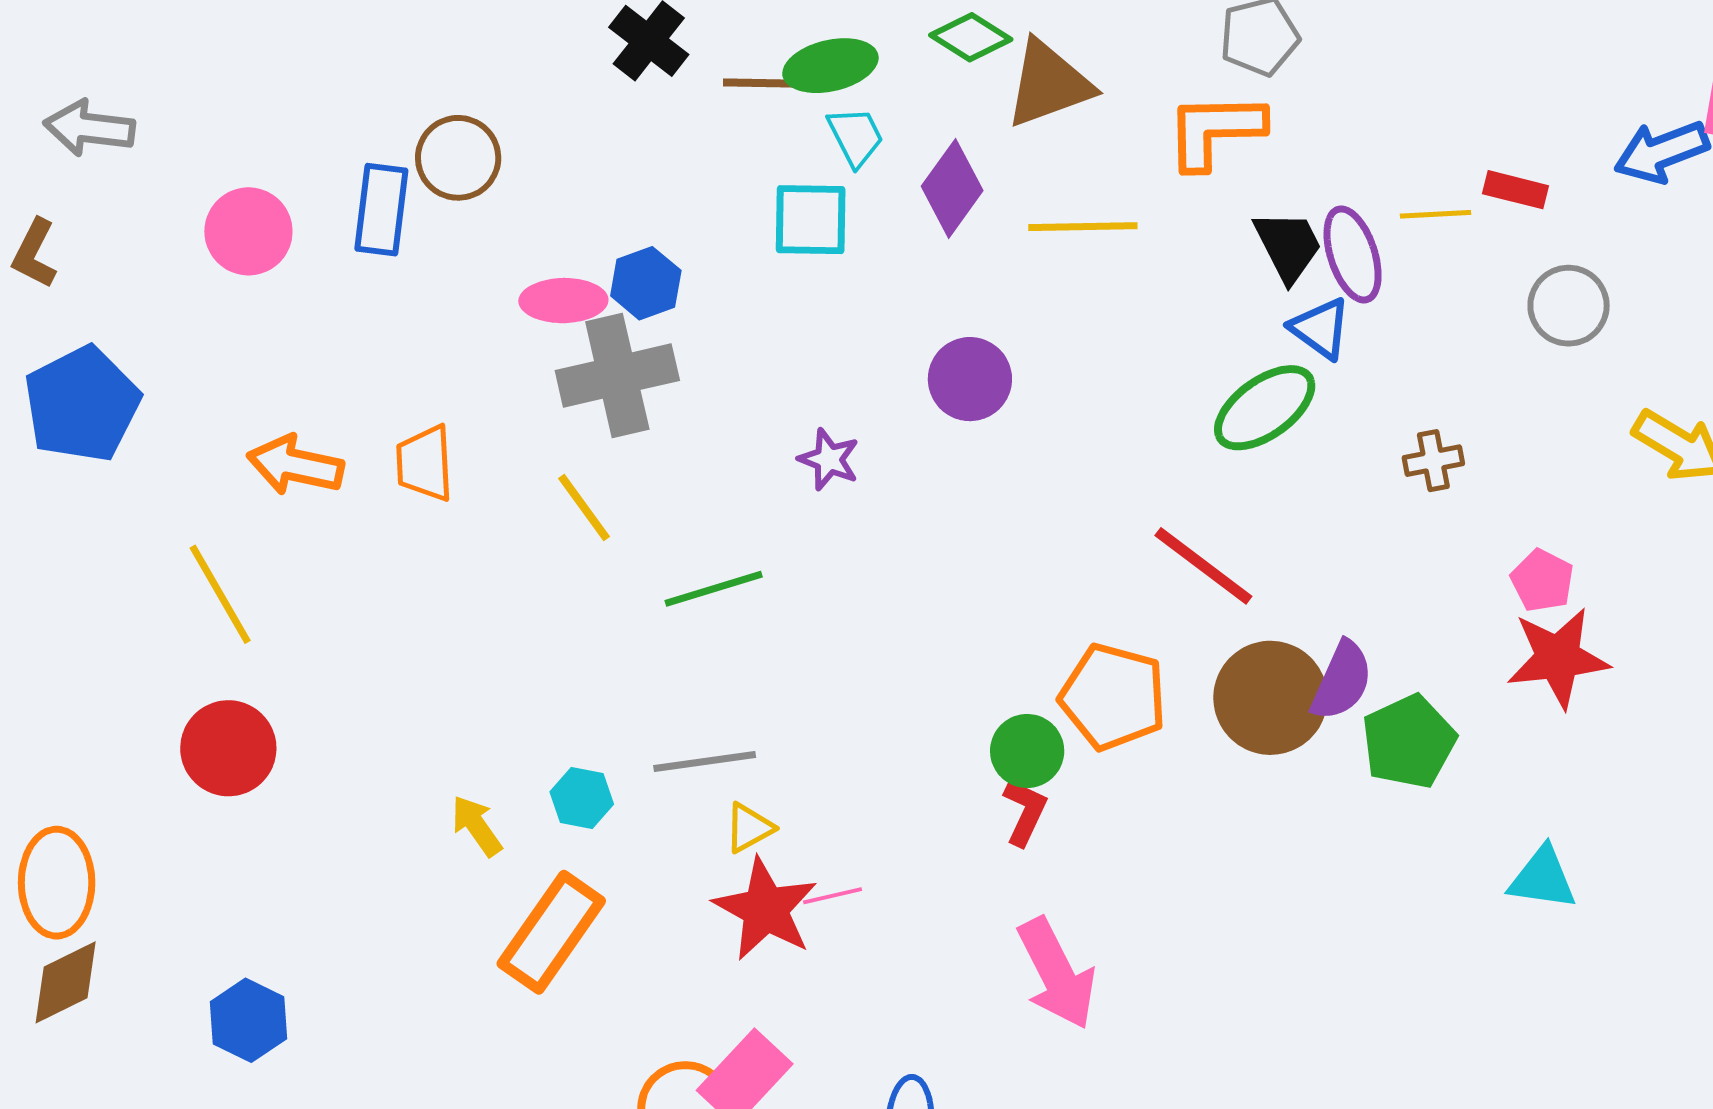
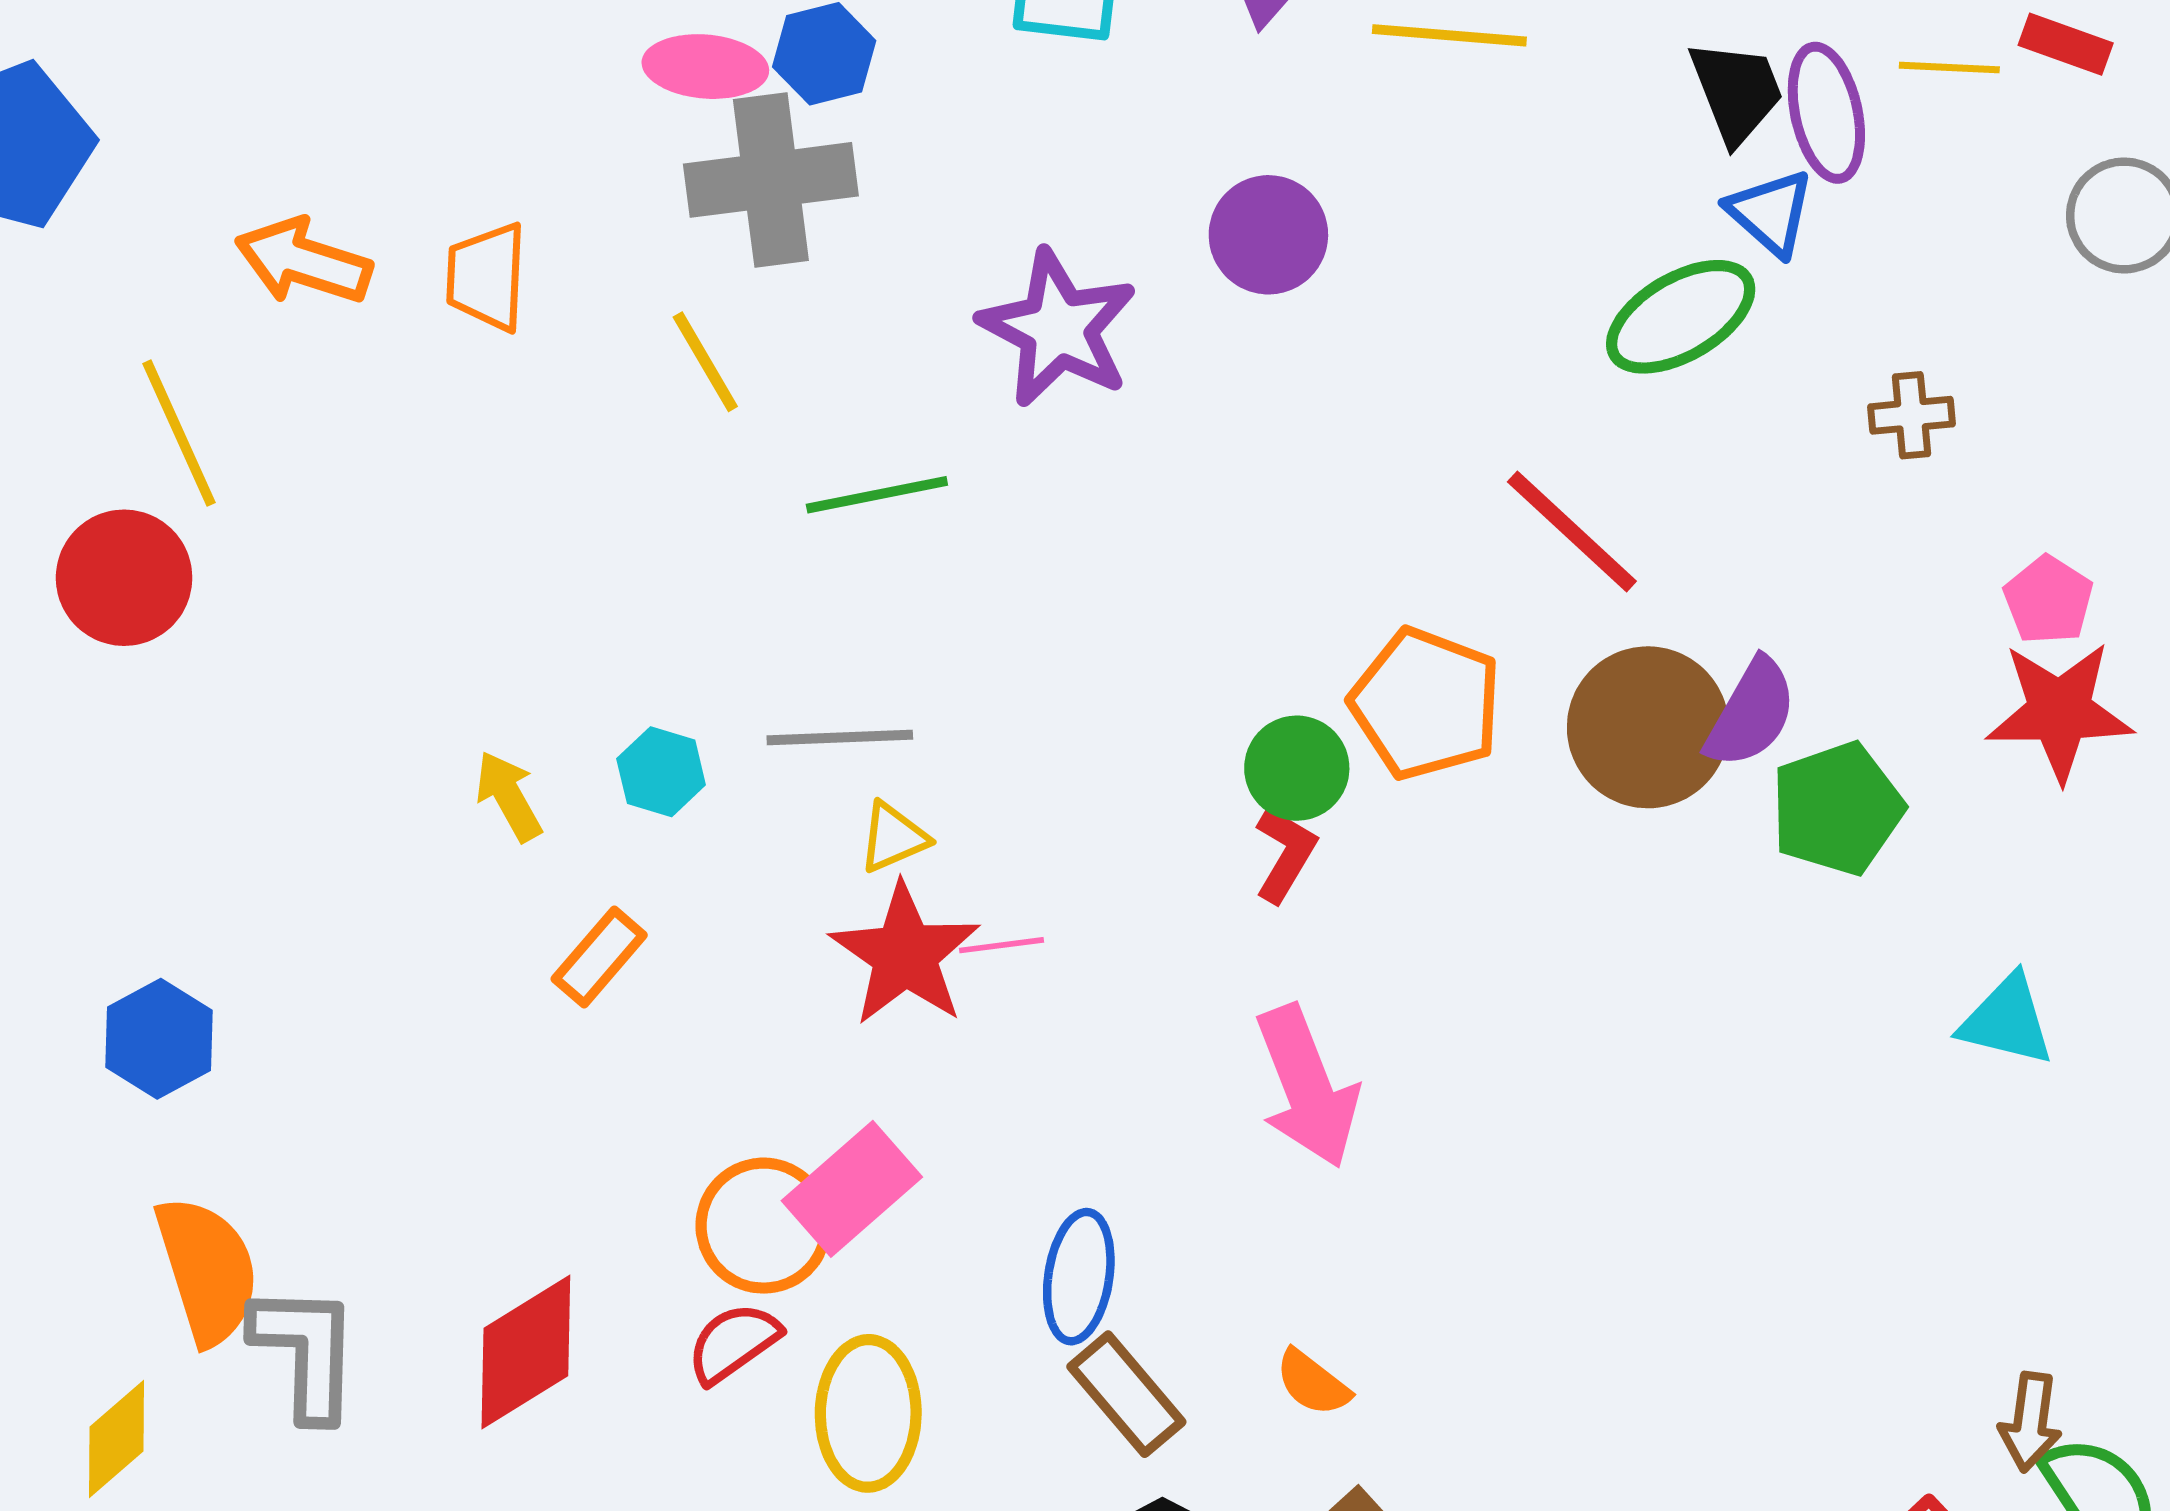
purple star: (829, 459) -> (1058, 328), size x1.8
red circle: (228, 748) -> (124, 578), moved
orange rectangle: (551, 932) -> (599, 957), size x0.6

